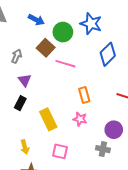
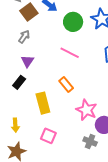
brown square: (46, 48) -> (29, 12), moved
orange rectangle: (84, 95) -> (66, 85), moved, turned -35
pink star: (80, 119) -> (86, 110), moved, size x1.5

